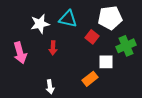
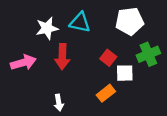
red square: (92, 37) -> (108, 58), moved
red arrow: (53, 48) -> (62, 57), size x1.5
pink arrow: (20, 53) -> (23, 63), turned -90

